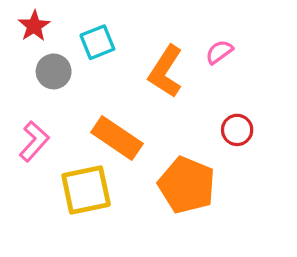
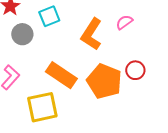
orange pentagon: (187, 185) -> (104, 81), moved

